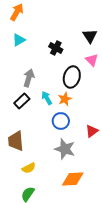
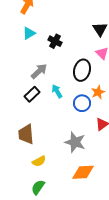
black cross: (56, 48) -> (55, 41), moved
gray arrow: (29, 78) -> (39, 71), turned 30
orange star: (65, 99) -> (98, 92), moved
blue circle: (61, 121) -> (82, 103), moved

